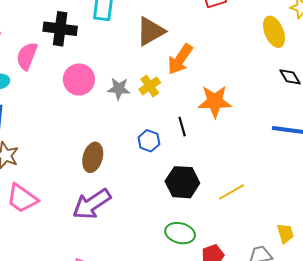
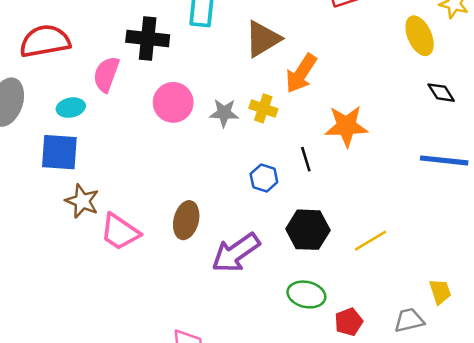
yellow cross: (150, 86) -> (263, 108), turned -35
brown ellipse: (93, 157) -> (186, 220), moved
pink trapezoid: (22, 198) -> (120, 232), moved
purple arrow: (92, 204) -> (236, 253), moved

